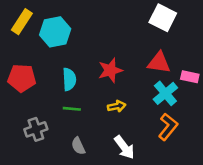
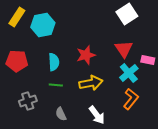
white square: (163, 18) -> (127, 14), turned 30
red triangle: (159, 63) -> (124, 49), turned 48
yellow arrow: (117, 106) -> (91, 83), size x1.6

